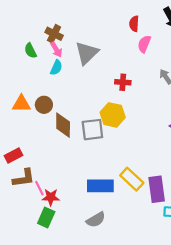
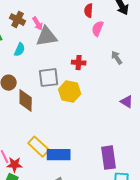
pink arrow: (56, 50) -> (38, 24), moved
gray triangle: (87, 53) -> (47, 37), turned 35
gray square: (92, 130) -> (49, 78), moved
yellow rectangle: (132, 179) -> (39, 147), moved

